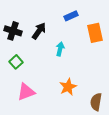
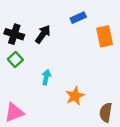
cyan arrow: (60, 49) -> (46, 77), moved
green square: (16, 62) -> (15, 60), moved
pink triangle: (26, 92) -> (14, 112), moved

